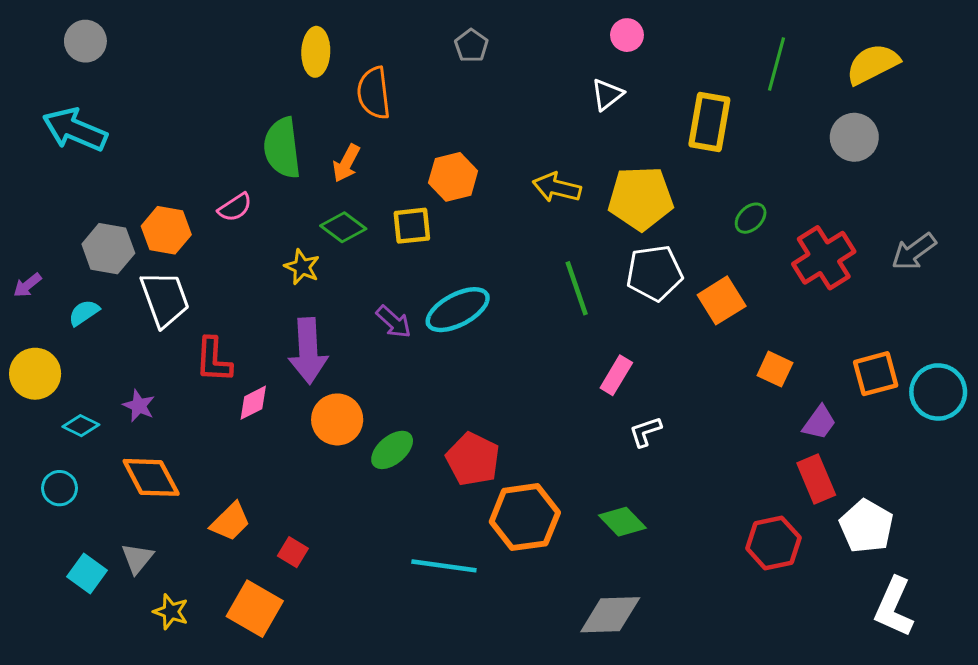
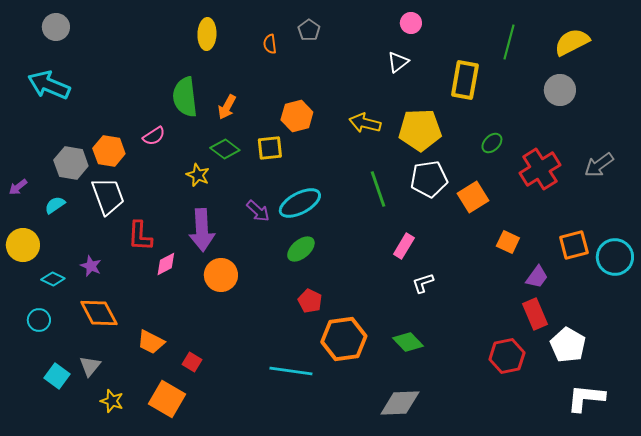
orange semicircle: (374, 93) -> (270, 44), moved, size x0.6
green ellipse: (392, 450) -> (301, 249), moved
red pentagon: (473, 459) -> (310, 301), size x0.7
orange trapezoid: (230, 522) -> (151, 342), turned 72
white L-shape: (894, 607) -> (586, 398), turned 72

